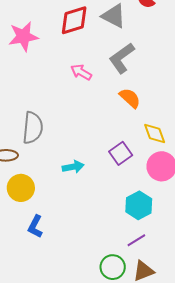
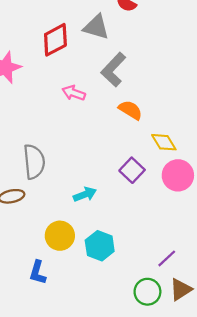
yellow circle: (21, 188) -> (60, 236), moved
cyan hexagon: (139, 205) -> (100, 246), moved
blue L-shape: (35, 226) -> (38, 272), moved

